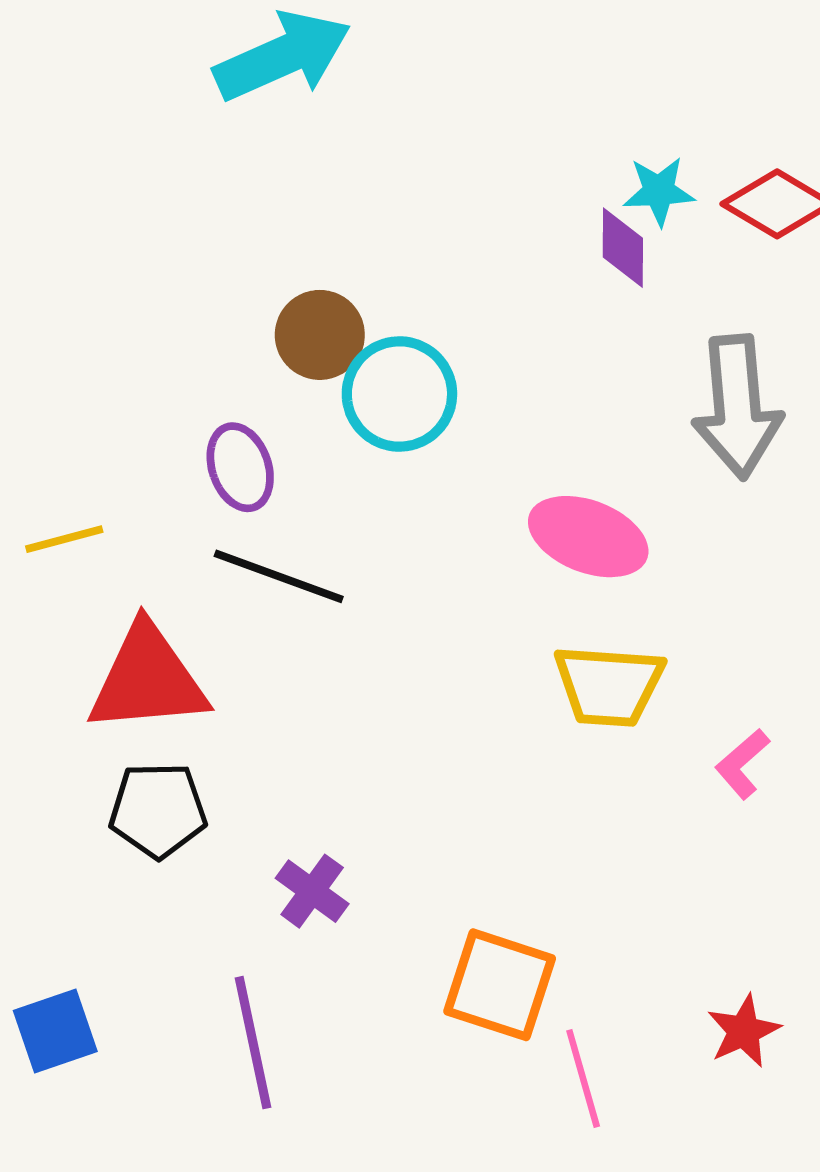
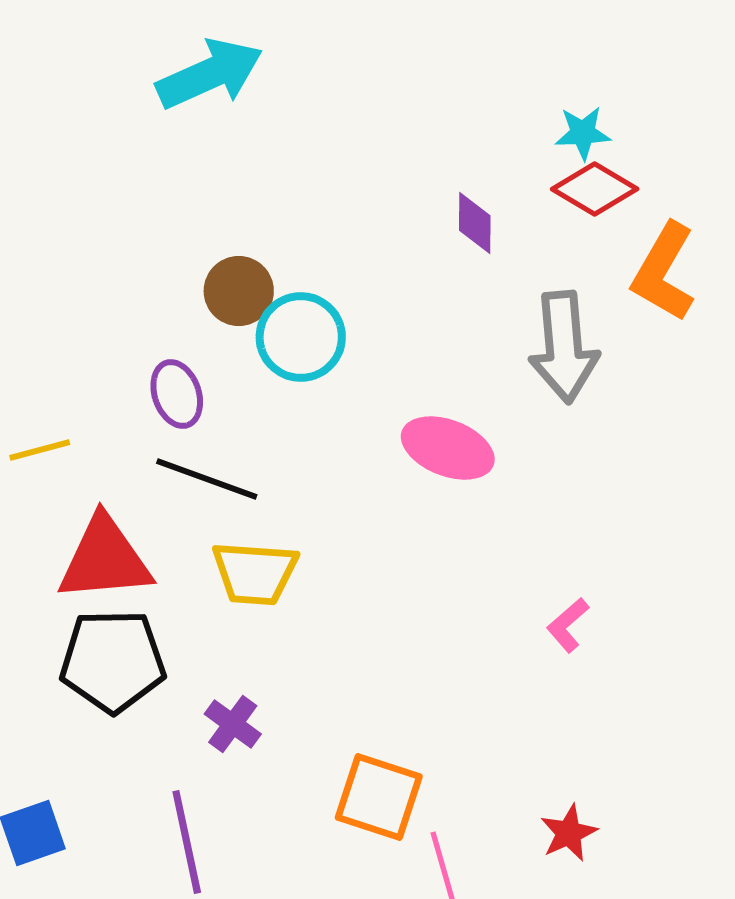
cyan star: (659, 191) -> (583, 133), moved
yellow trapezoid: (609, 686) -> (255, 573), moved
black pentagon: (158, 810) -> (113, 661), size x1.4

